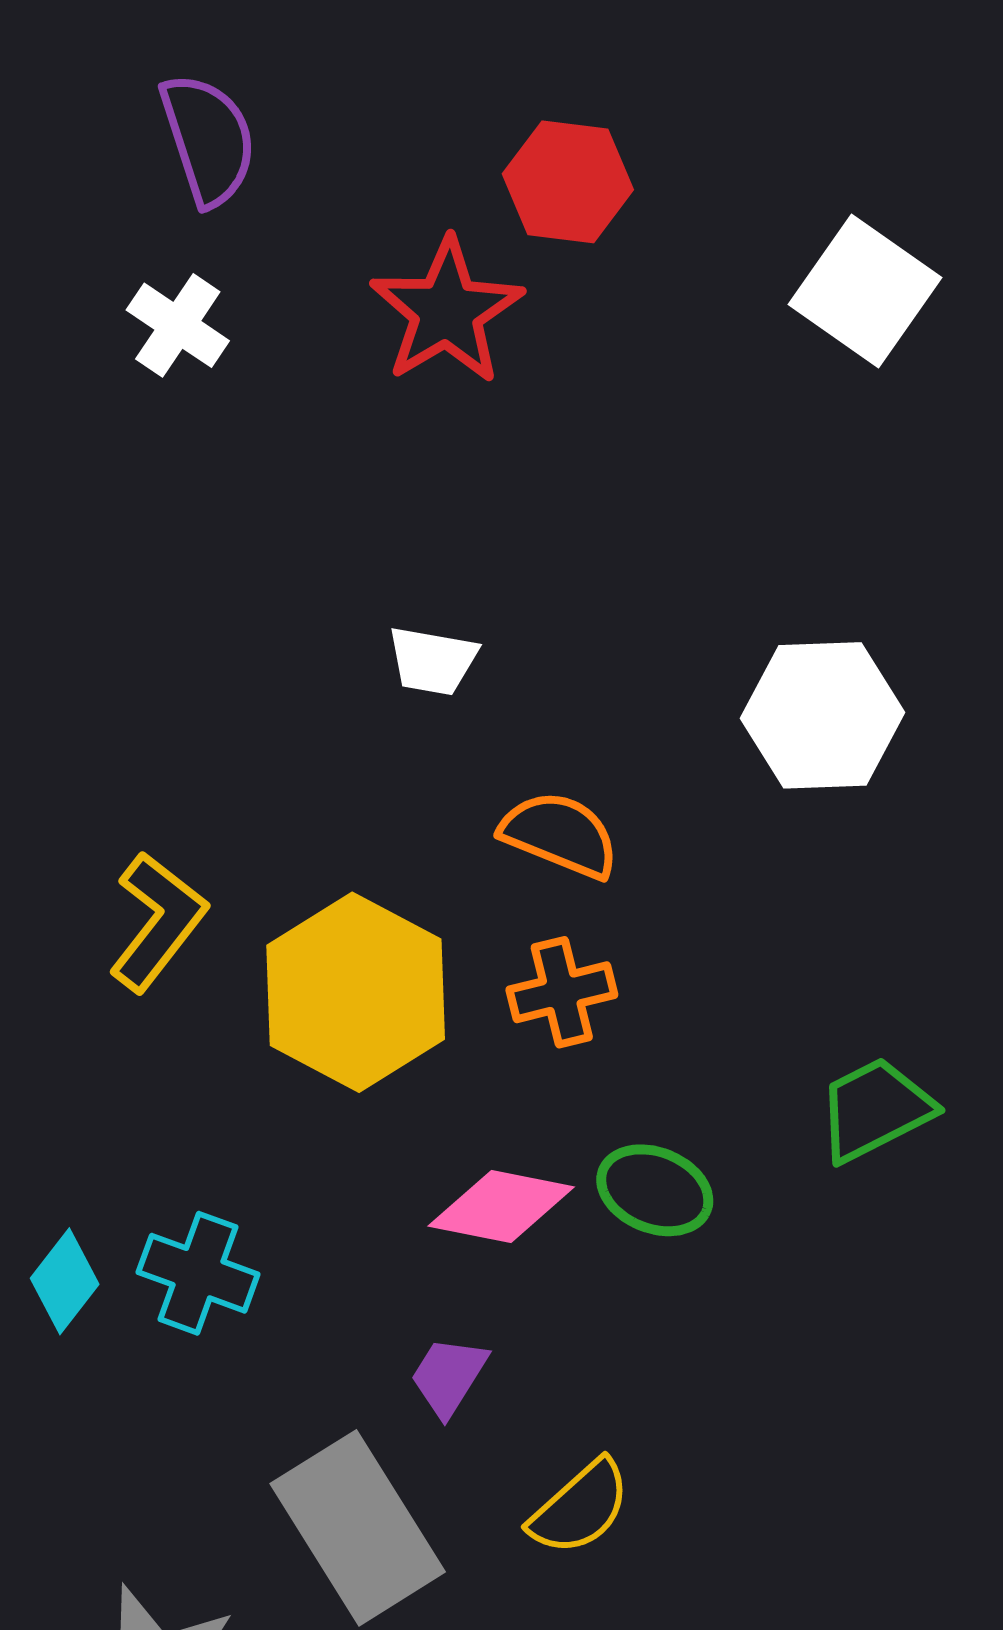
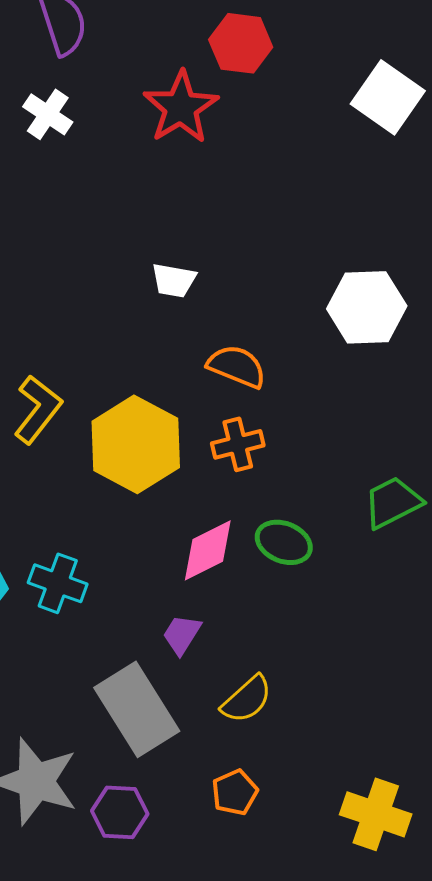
pink diamond: (501, 1206) -> (208, 550), turned -38

